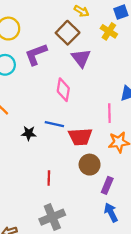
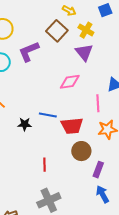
yellow cross: (109, 31) -> (86, 30), moved
purple triangle: (81, 58) -> (84, 52), moved
pink diamond: (63, 90) -> (70, 82), moved, turned 75

